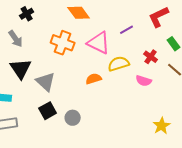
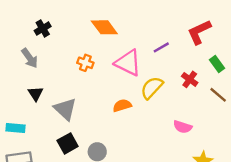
orange cross: (63, 43) -> (85, 63), size x0.6
yellow semicircle: (119, 64) -> (152, 88), turned -30
black triangle: (21, 69) -> (36, 94), size x0.6
pink semicircle: (144, 81) -> (183, 127), moved

